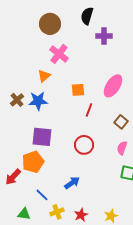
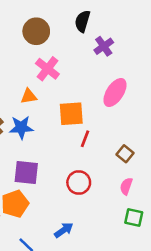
purple cross: (104, 36) -> (104, 46), turned -35
orange triangle: (44, 76) -> (29, 96), turned 32
pink ellipse: (113, 86) -> (115, 92), moved
orange square: (78, 90) -> (71, 114), size x1.5

